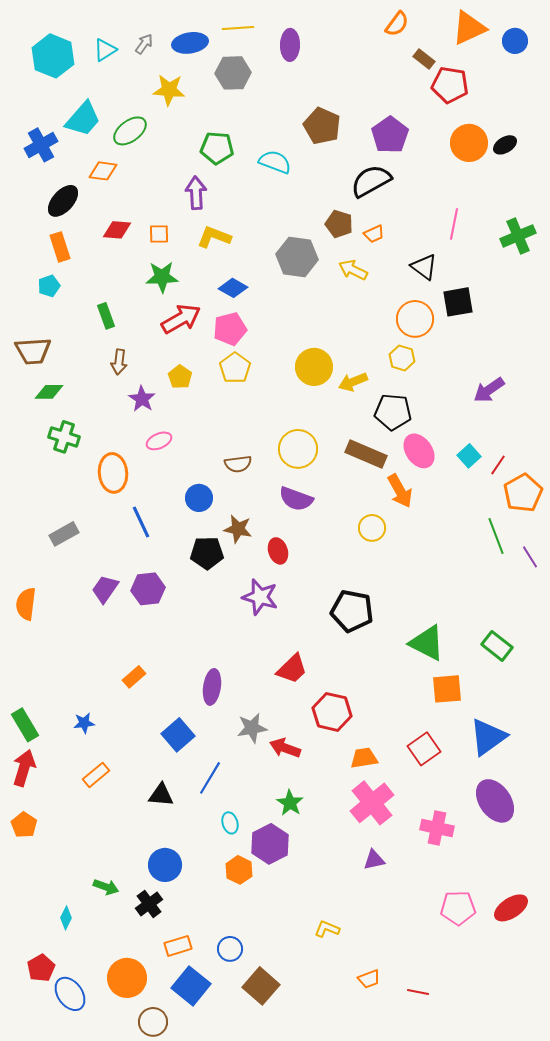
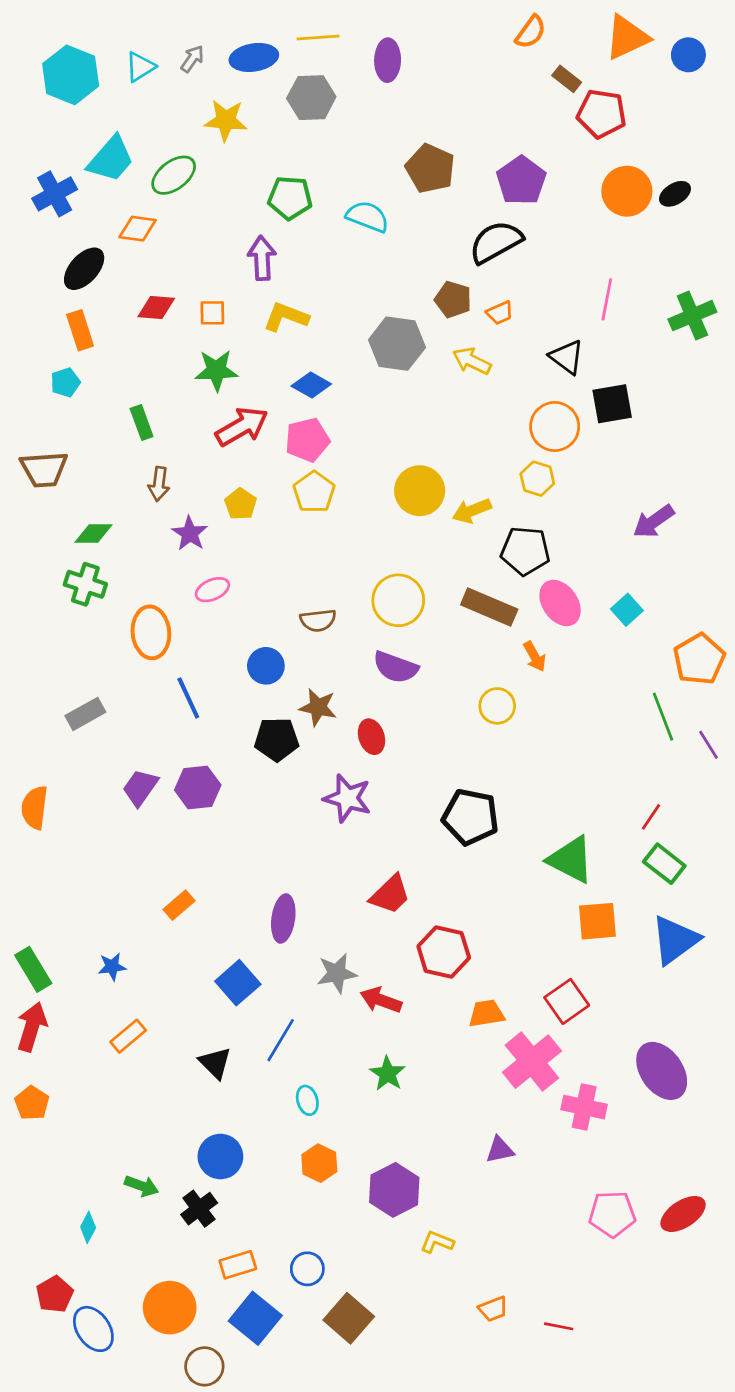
green diamond: (49, 392) -> (93, 533), moved
red line: (498, 465) -> (651, 817), moved
orange arrow: (400, 491) -> (535, 656), size x0.7
blue triangle: (488, 737) -> (675, 940), moved
black triangle: (161, 795) -> (215, 1063), turned 40
pink cross: (372, 803) -> (532, 1062), moved
purple hexagon: (270, 844) -> (394, 1190), moved

